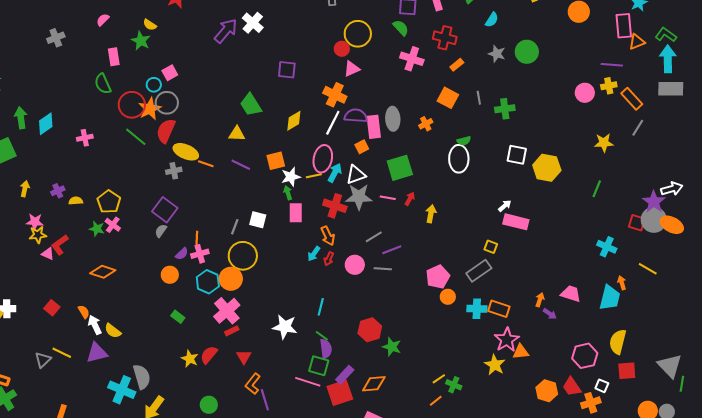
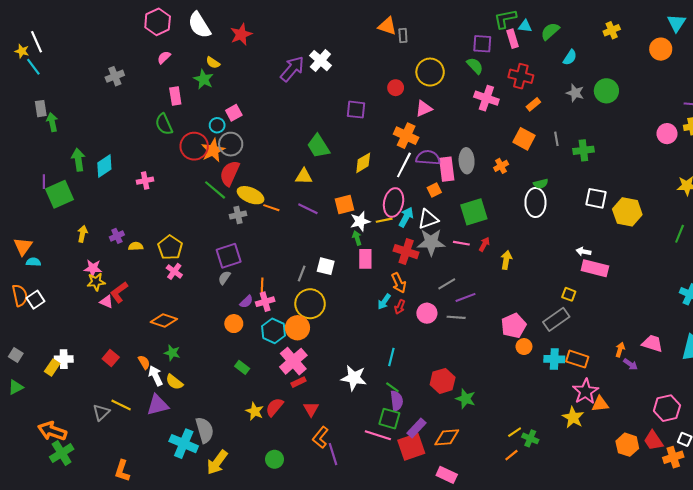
red circle: (342, 49) -> (396, 88), moved
green line: (136, 137) -> (215, 190), moved
white arrow: (505, 206) -> (583, 252), turned -128
purple square: (165, 210) -> (229, 256), turned 35
green star: (97, 229) -> (172, 353), moved

